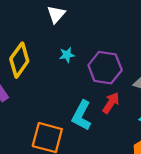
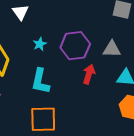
cyan L-shape: (82, 115) -> (40, 81), moved

